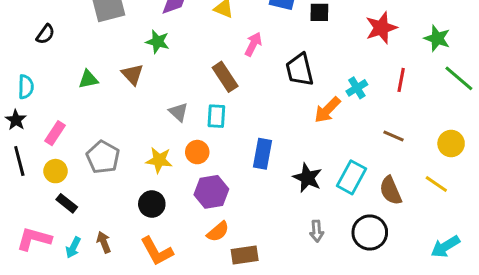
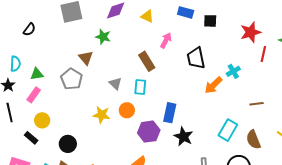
green triangle: (88, 79) -> (37, 74), moved
red line: (401, 80) -> (263, 54), moved
brown line: (394, 136) -> (256, 104), turned -32
gray pentagon: (103, 157) -> (72, 79), moved
yellow circle: (55, 171) -> (42, 120), moved
black star: (307, 178) -> (183, 137), moved
purple hexagon: (211, 192) -> (149, 132), moved
black rectangle: (67, 203) -> (31, 138), moved
black circle: (152, 204) -> (68, 144), moved

